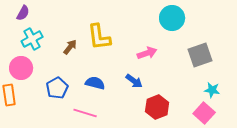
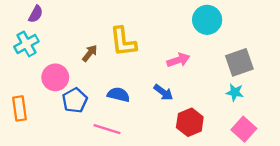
cyan cross: (32, 39) -> (26, 44), moved
pink circle: (21, 68) -> (55, 77), moved
cyan star: (212, 90) -> (235, 92), moved

